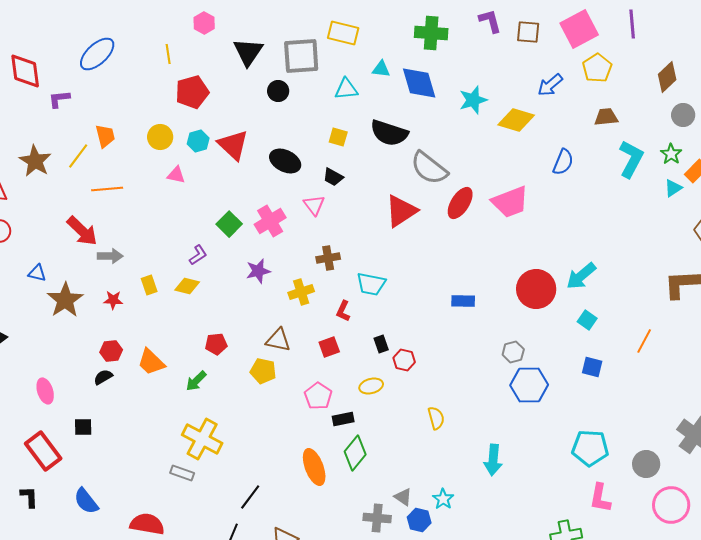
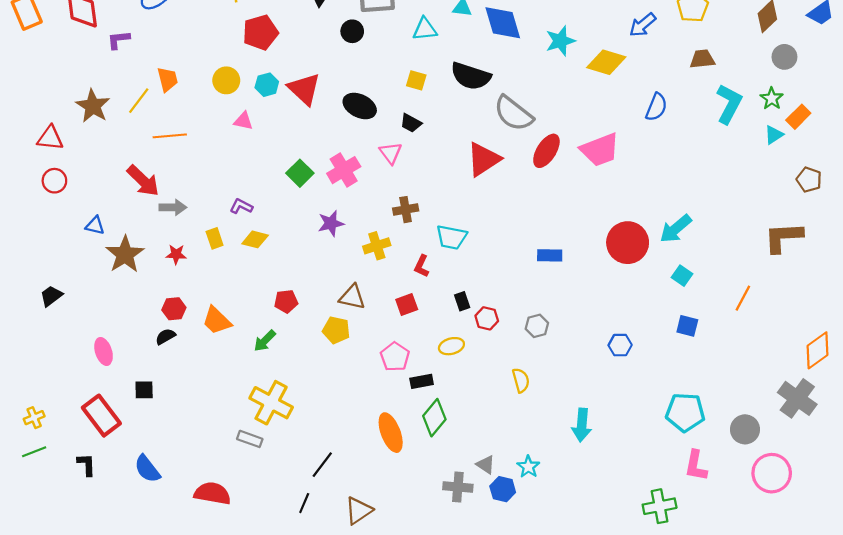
purple L-shape: (198, 255) -> (241, 206), moved, turned -120
gray hexagon: (513, 352) -> (537, 326), moved
blue hexagon: (529, 385) -> (620, 345), size x0.6

